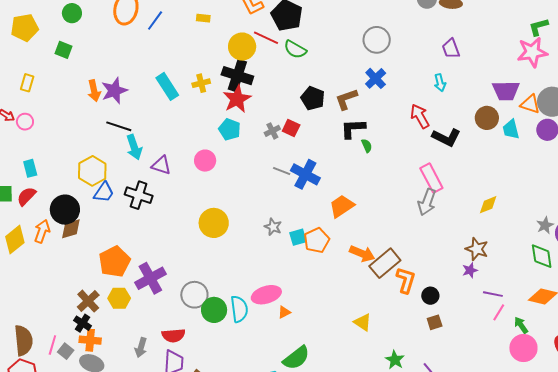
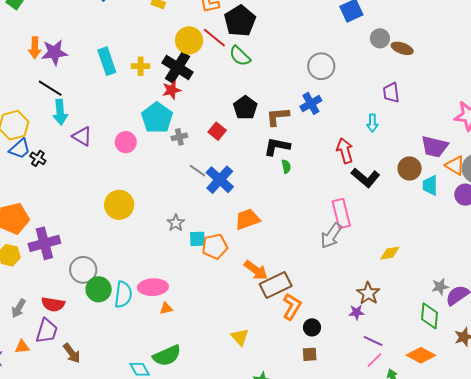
red star: (237, 99) -> (172, 90), size x0.7
cyan pentagon: (230, 129) -> (157, 118), size x1.4
gray cross: (272, 131) -> (179, 137), moved
black cross: (139, 195) -> (38, 158), moved, size x0.6

